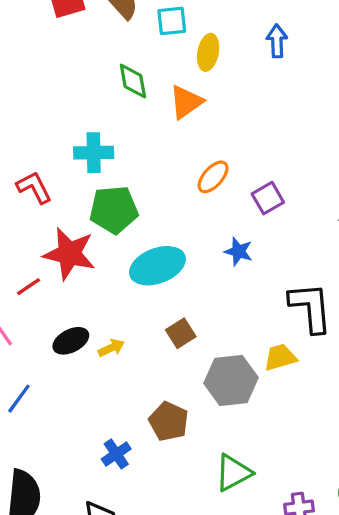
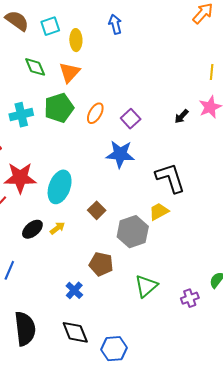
green pentagon: (114, 210) -> (59, 108), moved
blue star: (238, 251) -> (120, 154), size x1.6
cyan ellipse: (157, 266) -> (60, 187), moved, turned -36

